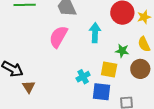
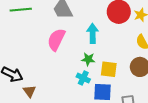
green star: (122, 51) -> (88, 59), moved
cyan cross: (83, 77) -> (83, 78), turned -32

